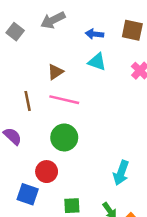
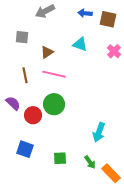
gray square: (15, 32) -> (22, 37), moved, turned -32
blue arrow: (95, 34) -> (85, 13), moved
red circle: (47, 172) -> (33, 115), moved

